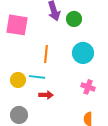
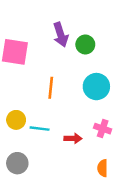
cyan line: (37, 77) -> (40, 129), moved
red arrow: (46, 95) -> (73, 138), moved

